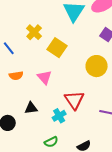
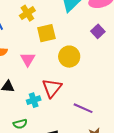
yellow square: (57, 48) -> (46, 33), turned 30
yellow circle: (97, 66) -> (69, 57), moved

